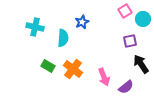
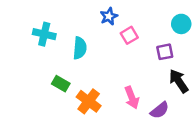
pink square: (125, 11) -> (129, 35), moved
blue star: (82, 22) -> (109, 16), moved
orange cross: (73, 69) -> (89, 101), moved

